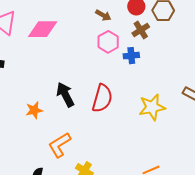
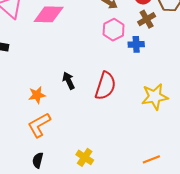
black arrow: (65, 95) -> (69, 81), size x0.7
orange L-shape: (59, 145) -> (39, 125), moved

